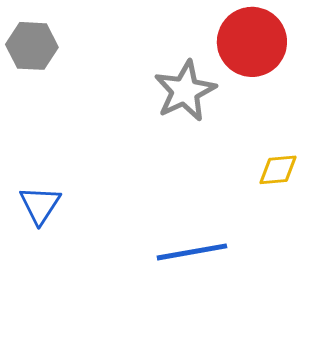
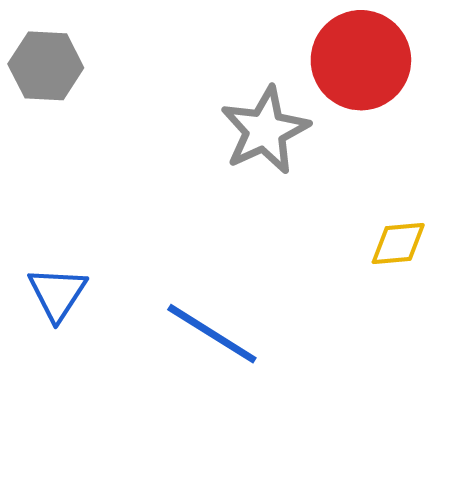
blue line: (192, 252) -> (212, 334), moved, turned 42

